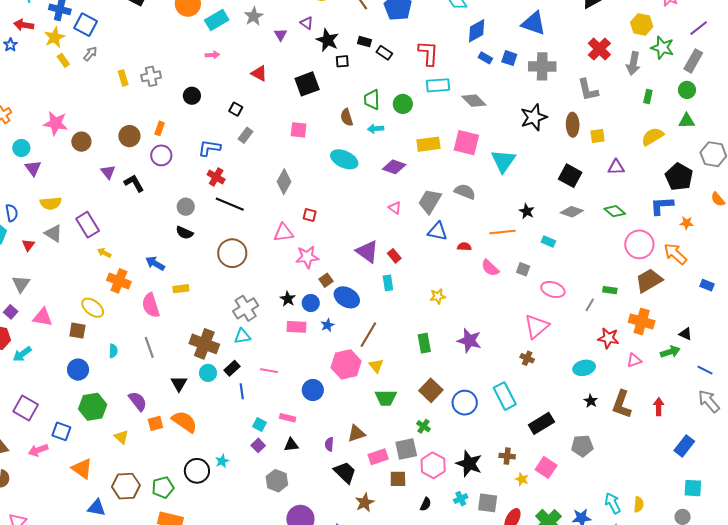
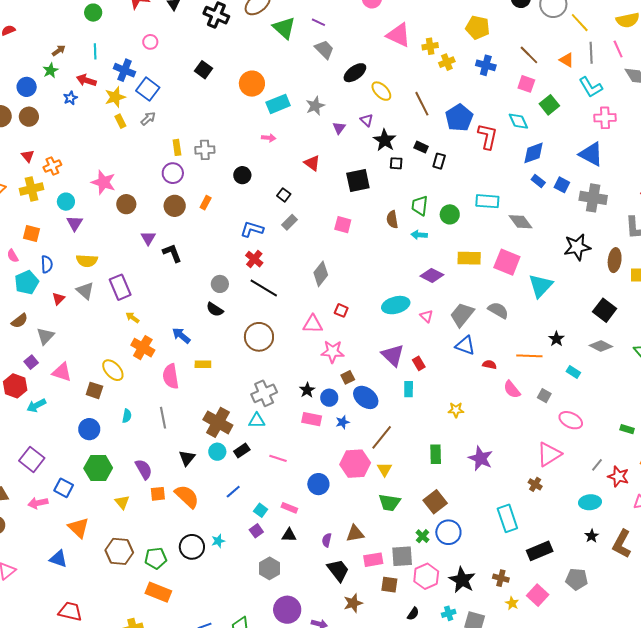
black rectangle: (384, 53) -> (439, 161), turned 63
red L-shape: (428, 53) -> (488, 136), moved
purple circle: (161, 155) -> (173, 173), moved
cyan ellipse: (344, 159) -> (396, 305), moved, turned -48
gray line: (590, 305) -> (597, 465), moved
blue line: (242, 391) -> (233, 492), moved, turned 49
blue circle: (465, 403) -> (448, 532), moved
blue triangle: (97, 508) -> (58, 559), moved

